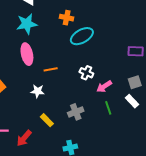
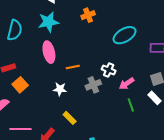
orange cross: (67, 18) -> (88, 15), turned -32
cyan ellipse: (82, 36) -> (125, 35), moved
gray cross: (76, 112) -> (93, 85), moved

